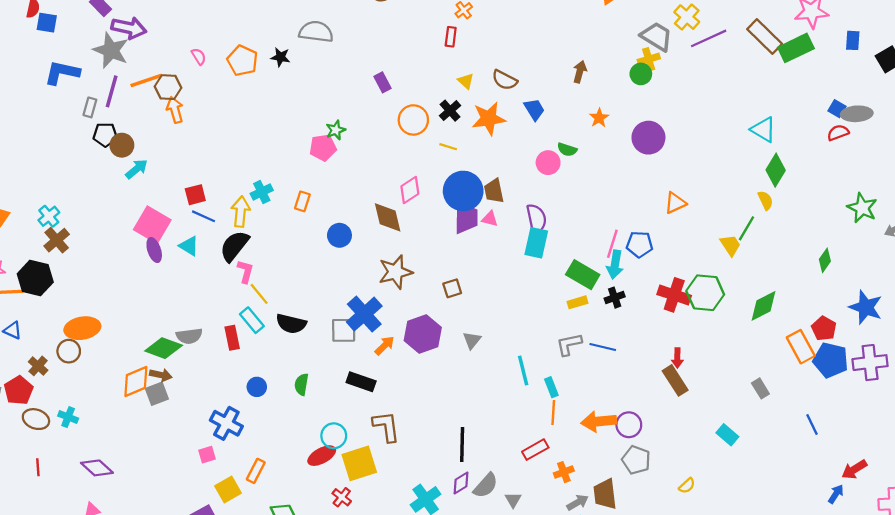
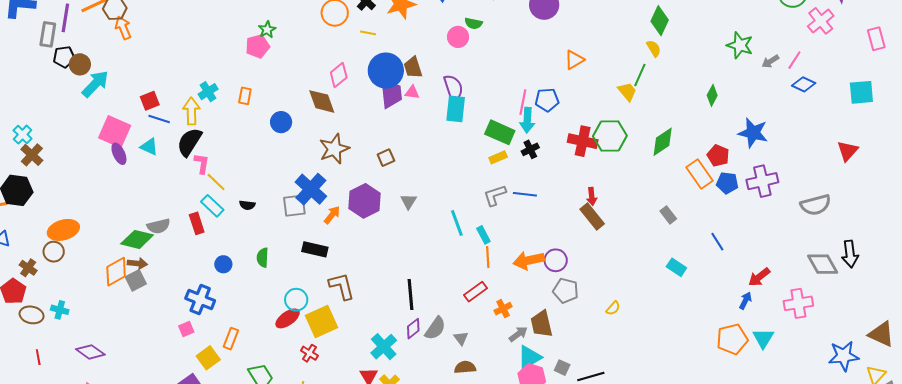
gray rectangle: (90, 107) -> (48, 34), size x1.4
cyan arrow: (137, 169) -> (95, 84), size x1.4
black semicircle: (291, 324) -> (247, 205), size x0.6
blue pentagon: (831, 360) -> (727, 183), size x0.7
cyan rectangle: (727, 435) -> (676, 267), moved

